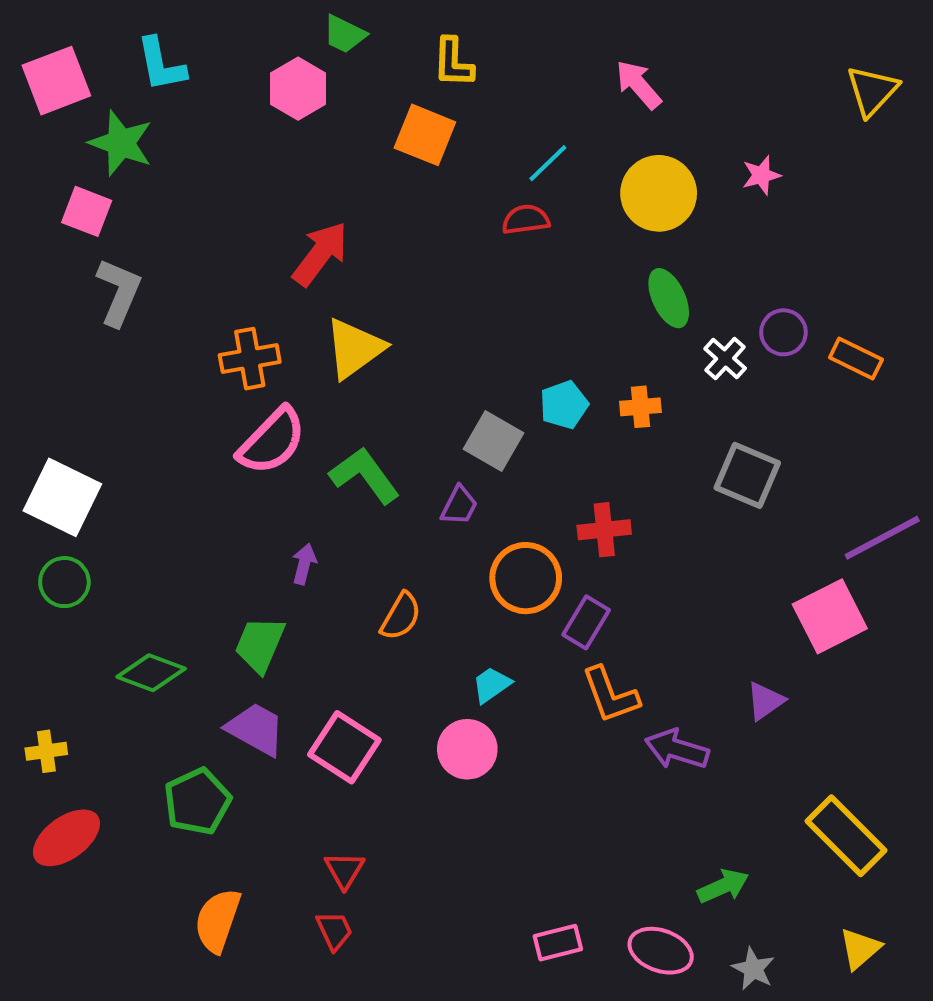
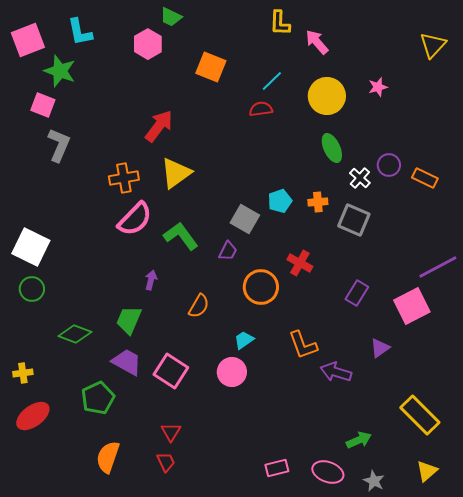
yellow L-shape: (453, 62) -> (280, 23), moved
gray square: (747, 475) -> (354, 220), moved
red cross: (604, 530) -> (300, 263), turned 35
purple rectangle: (586, 622) -> (357, 293), moved

